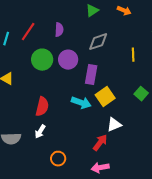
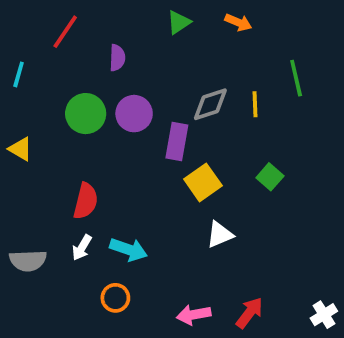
red line: (28, 32) -> (65, 32), moved
gray diamond: (98, 42) -> (210, 104), moved
cyan arrow: (81, 103) -> (128, 249), moved
red arrow: (100, 143) -> (249, 313), moved

